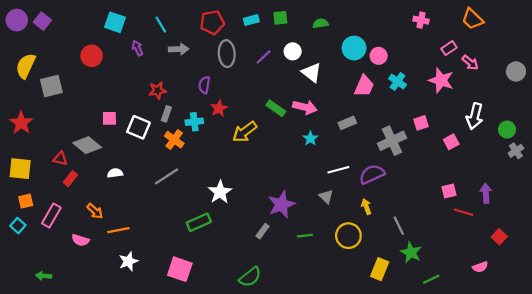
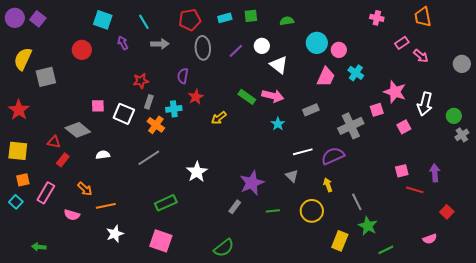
orange trapezoid: (472, 19) -> (423, 17), turned 35
pink star: (441, 80) -> (395, 92), moved
yellow arrow: (245, 132) -> (219, 118), size x0.7
green rectangle: (199, 222) -> (166, 203), moved

